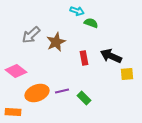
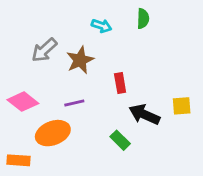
cyan arrow: (77, 11) -> (102, 26), moved
green semicircle: (91, 23) -> (143, 19), moved, turned 72
black arrow: (111, 56) -> (144, 114), moved
purple line: (62, 91) -> (74, 103), moved

